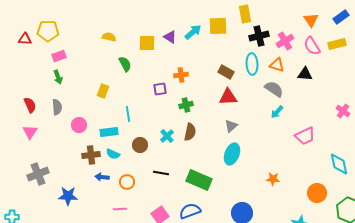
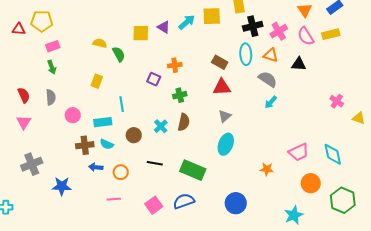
yellow semicircle: (109, 37) -> (100, 43), moved
purple square: (160, 89) -> (154, 79), turned 32
pink trapezoid: (305, 136) -> (299, 152), moved

